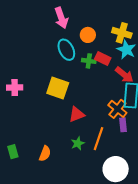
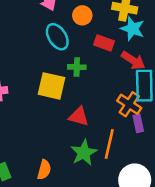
green cross: (89, 61) -> (77, 67), moved
red triangle: (77, 114) -> (79, 116), turned 42
green star: (78, 143) -> (84, 153), size x1.5

